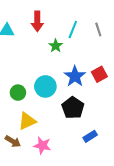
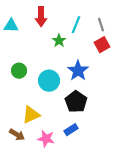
red square: (99, 74) -> (102, 45), moved
green circle: (18, 93) -> (19, 71), moved
blue rectangle: (90, 136) -> (71, 130), moved

